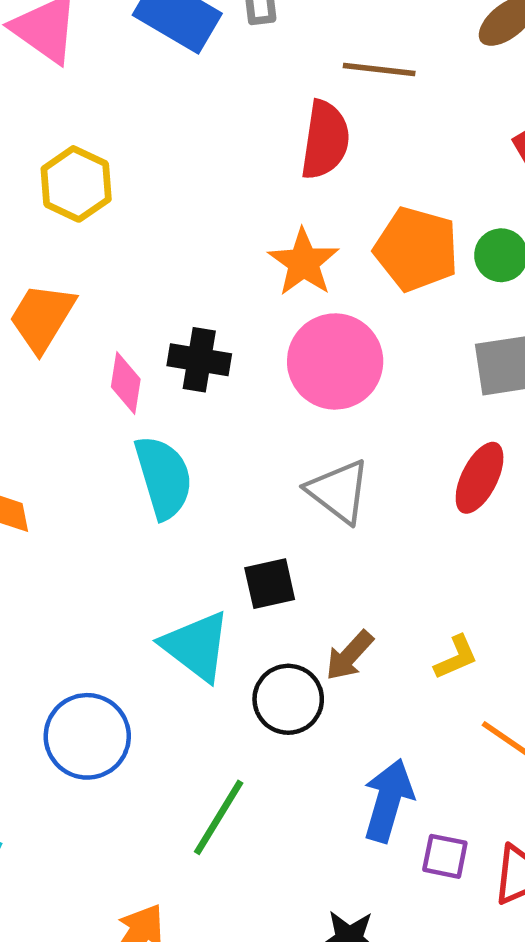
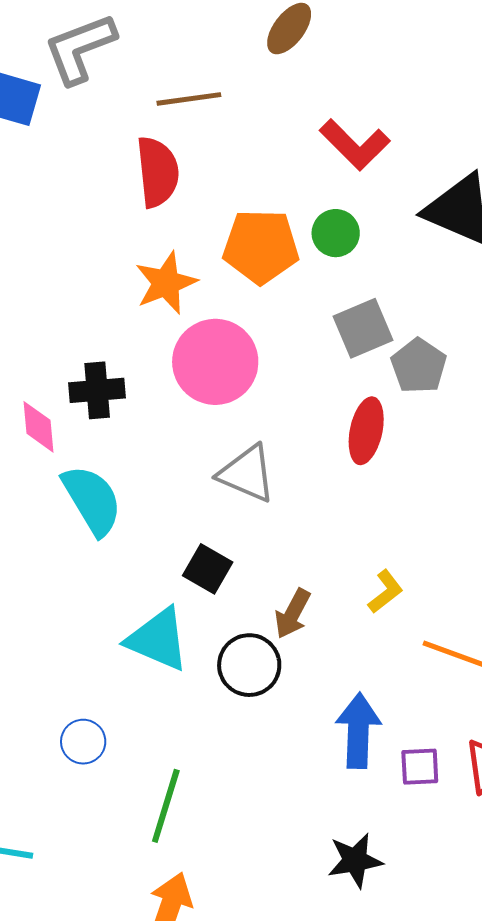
orange star: (303, 262) -> (166, 283), turned 30
black square: (270, 584) -> (208, 569), turned -33
blue circle: (87, 736) -> (83, 742), size x0.6
green line: (219, 817) -> (166, 806), moved

